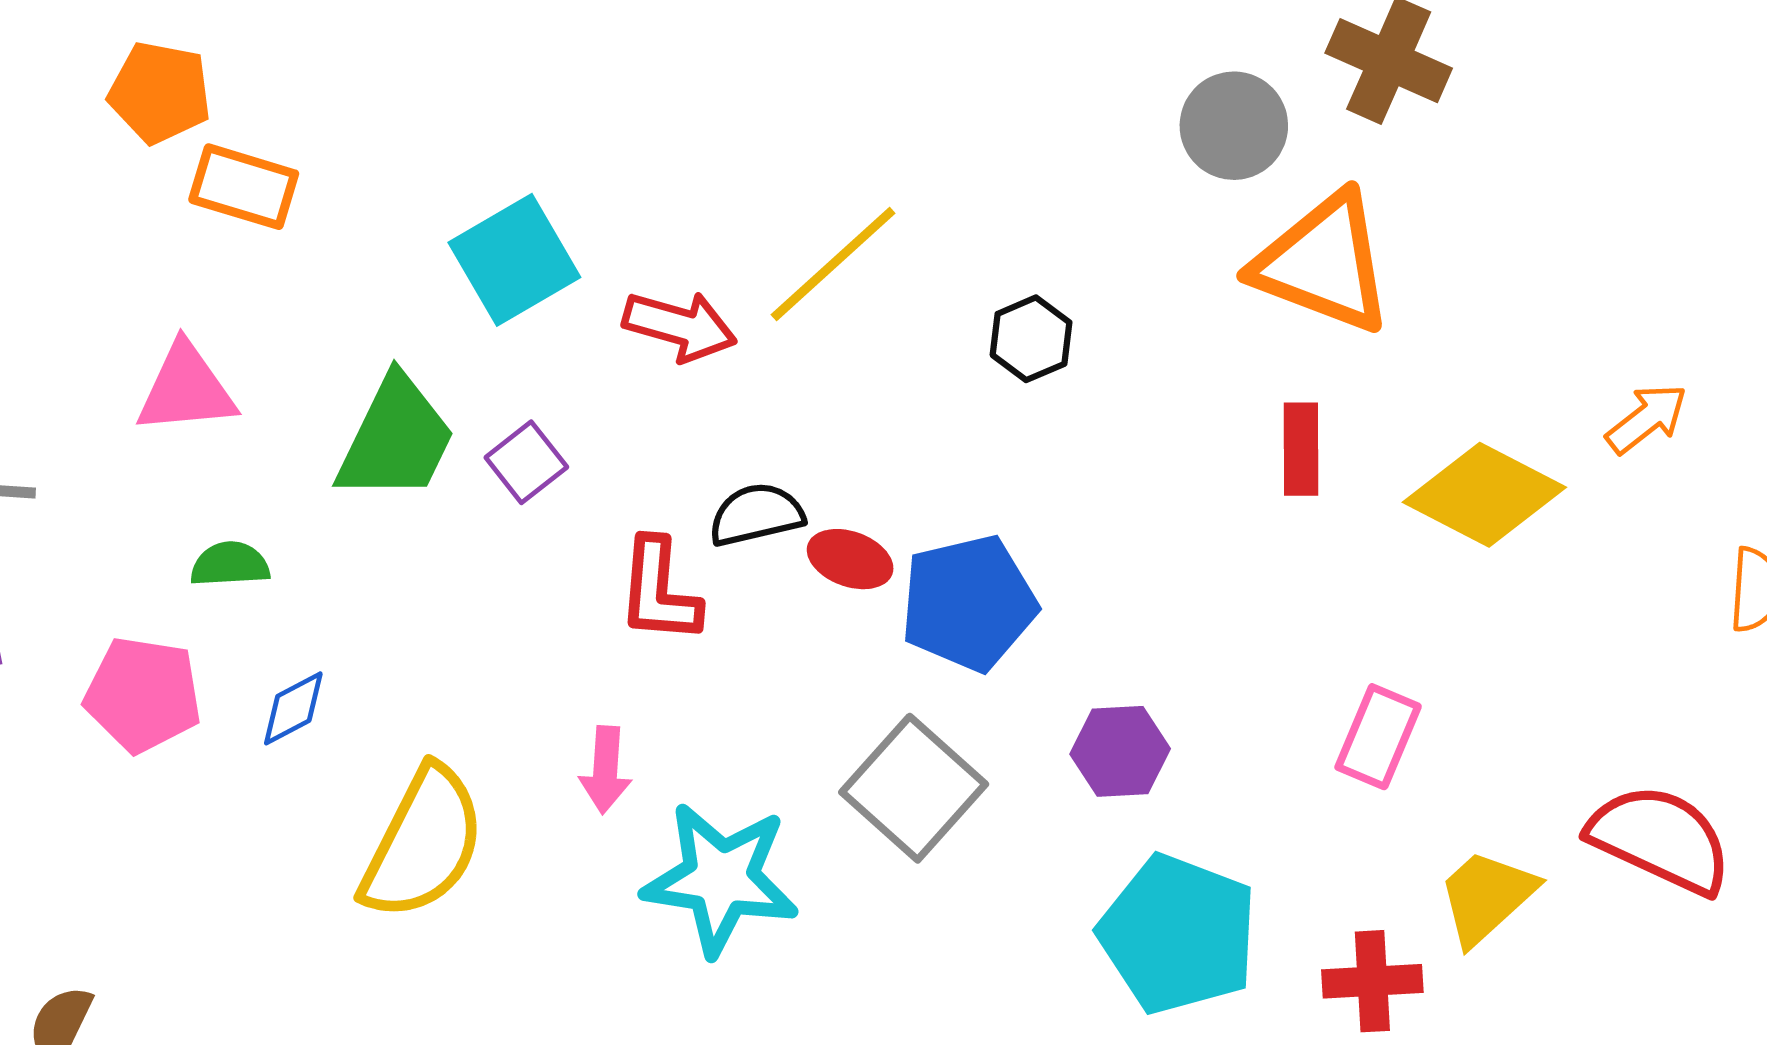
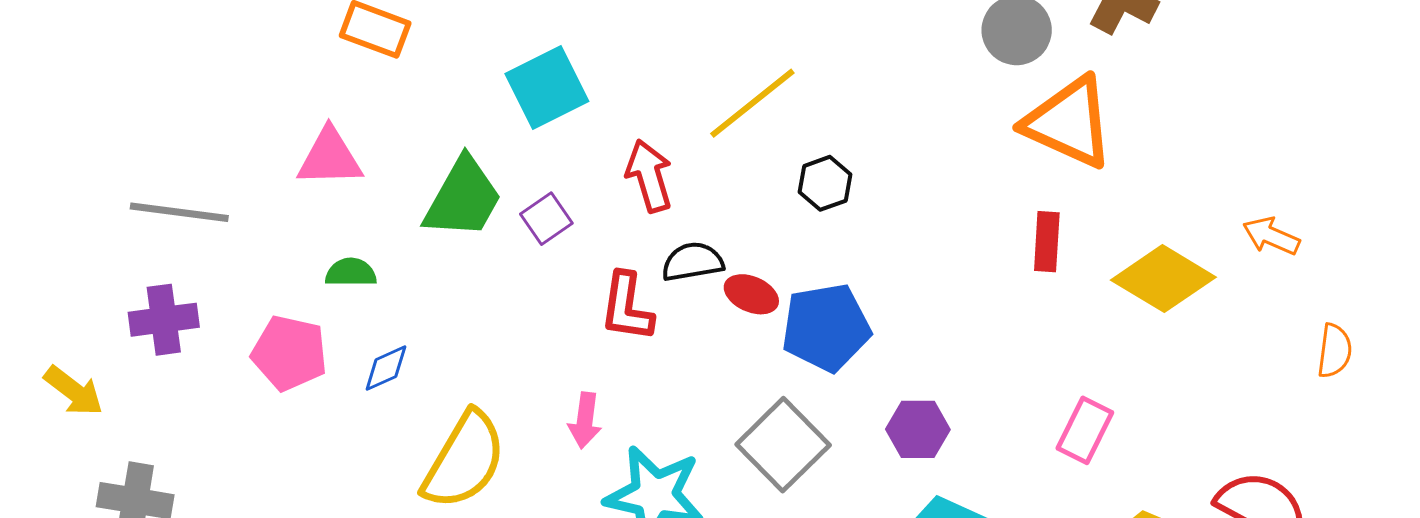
red arrow: (680, 326) -> (649, 176), moved, turned -126
black hexagon: (1031, 339) -> (825, 183), moved
orange arrow: (1647, 419) -> (1271, 236), turned -122

